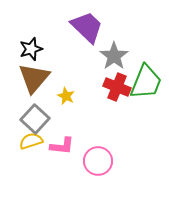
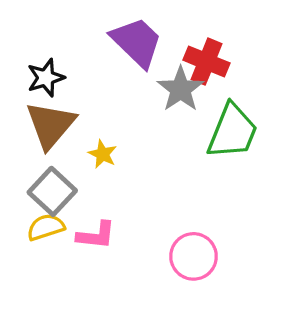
red cross: (117, 87) -> (207, 62), moved
pink circle: (98, 161) -> (194, 256), moved

